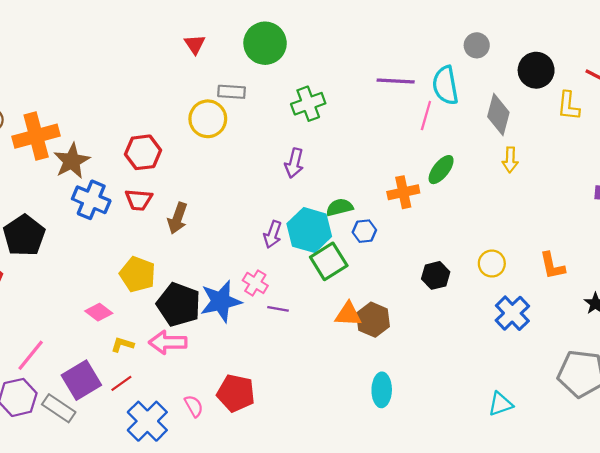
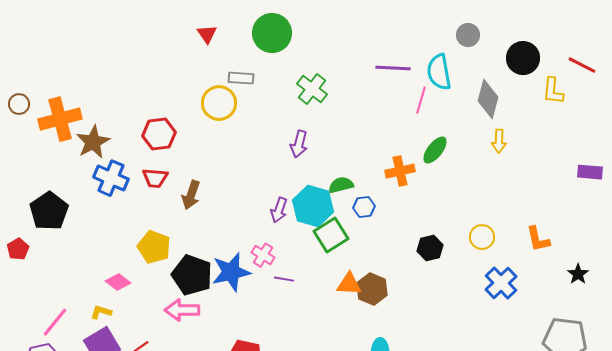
green cross: (308, 104) -> (312, 89), turned -32
yellow L-shape: (122, 345) -> (101, 312), moved

